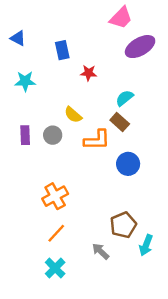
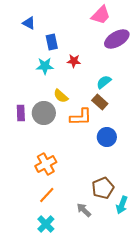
blue triangle: (18, 38) -> (29, 23), moved
cyan star: (25, 81) -> (45, 66), moved
gray circle: (53, 135) -> (44, 113), size x1.5

